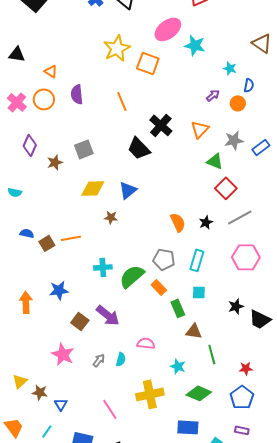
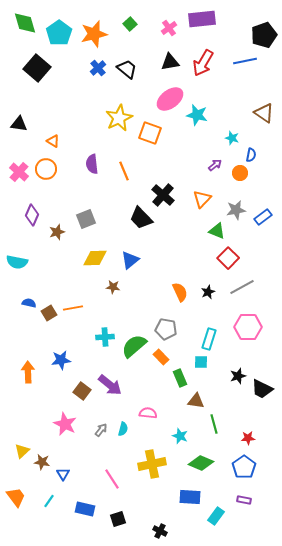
purple semicircle: (77, 94) -> (92, 164), moved
cyan semicircle: (15, 192) -> (17, 262), size x1.5
cyan rectangle: (197, 260) -> (209, 339), moved

